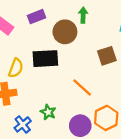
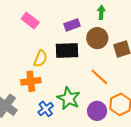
purple rectangle: (36, 17) -> (72, 25), moved
brown circle: (65, 32) -> (97, 38), moved
green star: (48, 112) -> (69, 98), size x1.6

